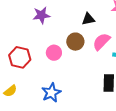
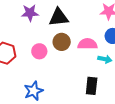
black triangle: (88, 19) -> (59, 17), moved, size x1.5
pink semicircle: (101, 42) -> (88, 44), turned 42

